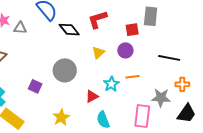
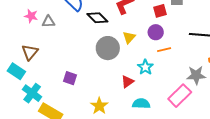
gray circle: (65, 70) -> (108, 48), moved
orange line: (133, 77) -> (164, 50), moved
pink rectangle: (142, 116) -> (180, 96), turned 45
cyan semicircle: (103, 120) -> (141, 104), turned 120

